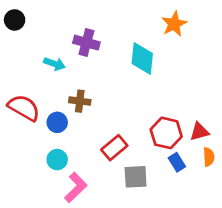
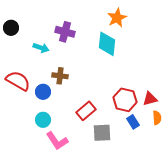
black circle: (15, 20) -> (11, 28), moved
orange star: (174, 24) -> (117, 18), moved
pink L-shape: (76, 187) -> (57, 141), turned 100

